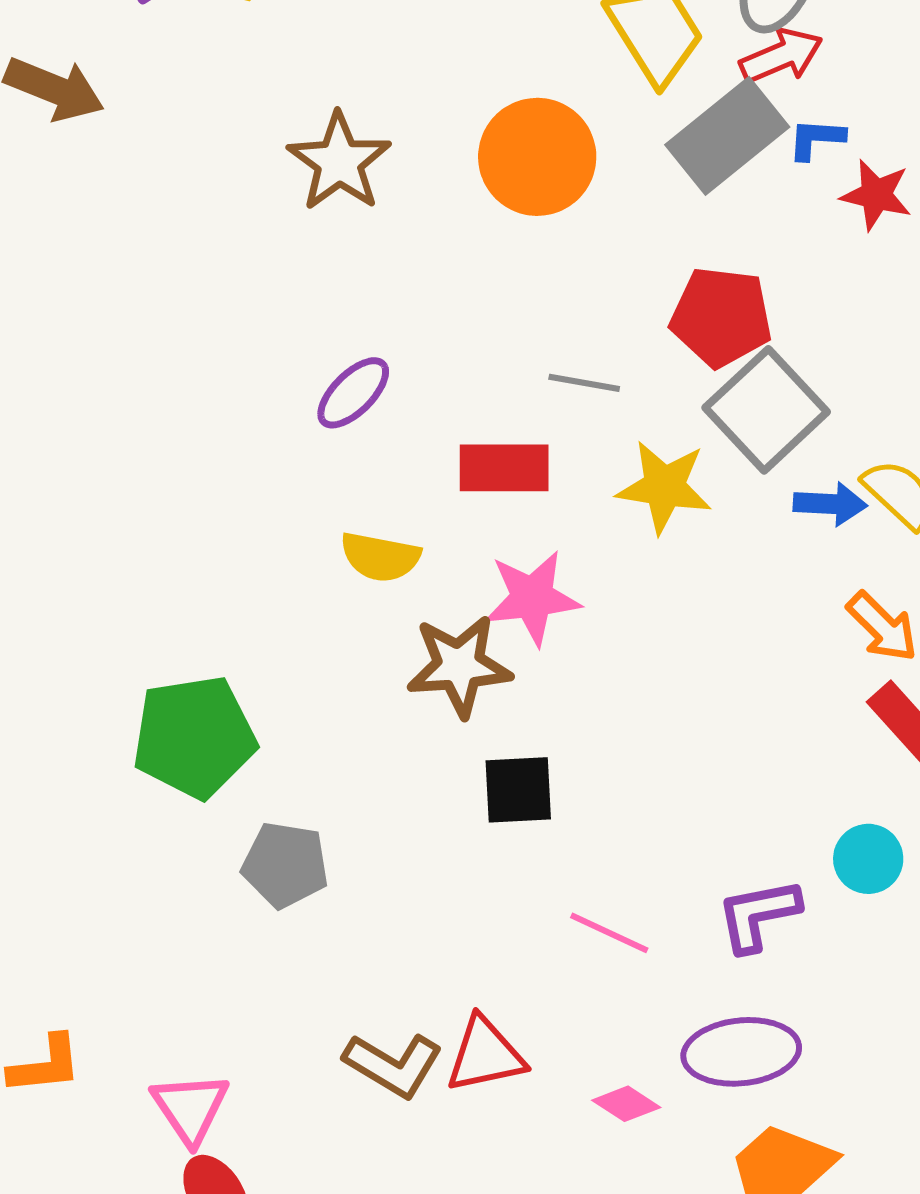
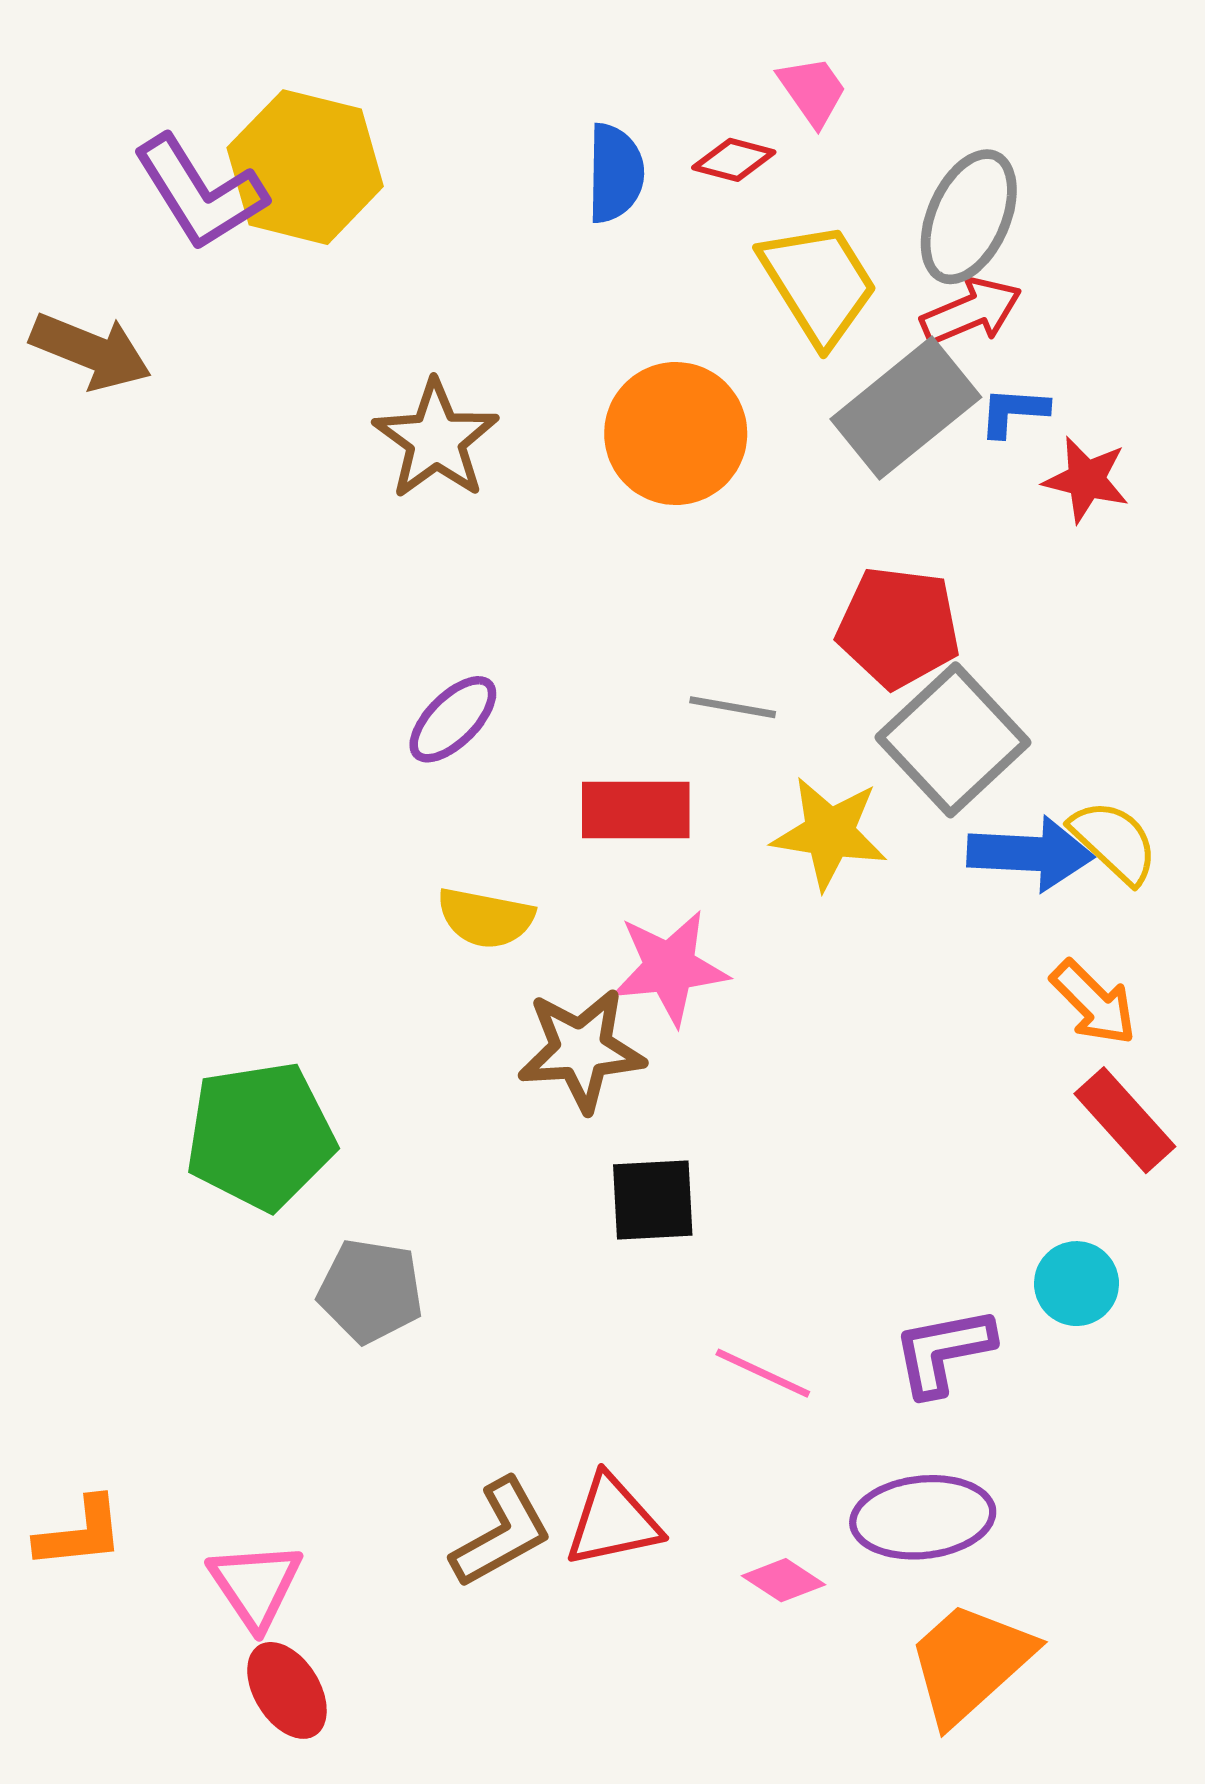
blue arrow: (830, 504) -> (1030, 854), size x1.4
brown L-shape: (393, 1065) -> (501, 1533), turned -60

